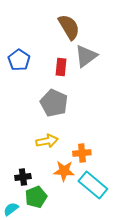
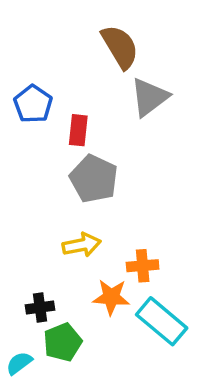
red rectangle: (61, 67) -> (78, 130), moved

